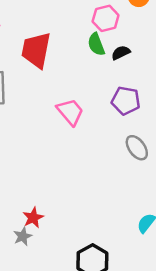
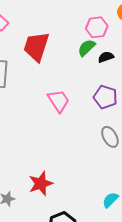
green semicircle: (96, 44) -> (87, 48), turned 60
red star: (33, 218) -> (41, 184), moved, size x1.4

